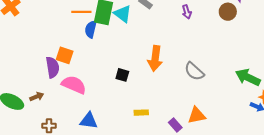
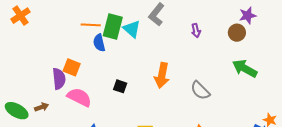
blue semicircle: (91, 29) -> (99, 43), turned -30
black square: (122, 75) -> (120, 86), moved
green arrow: (248, 77) -> (245, 68), moved

